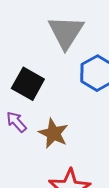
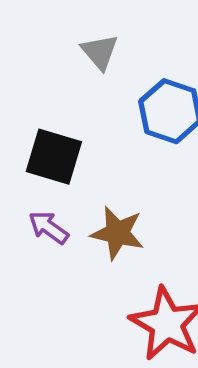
gray triangle: (66, 32) -> (100, 52), size x0.6

